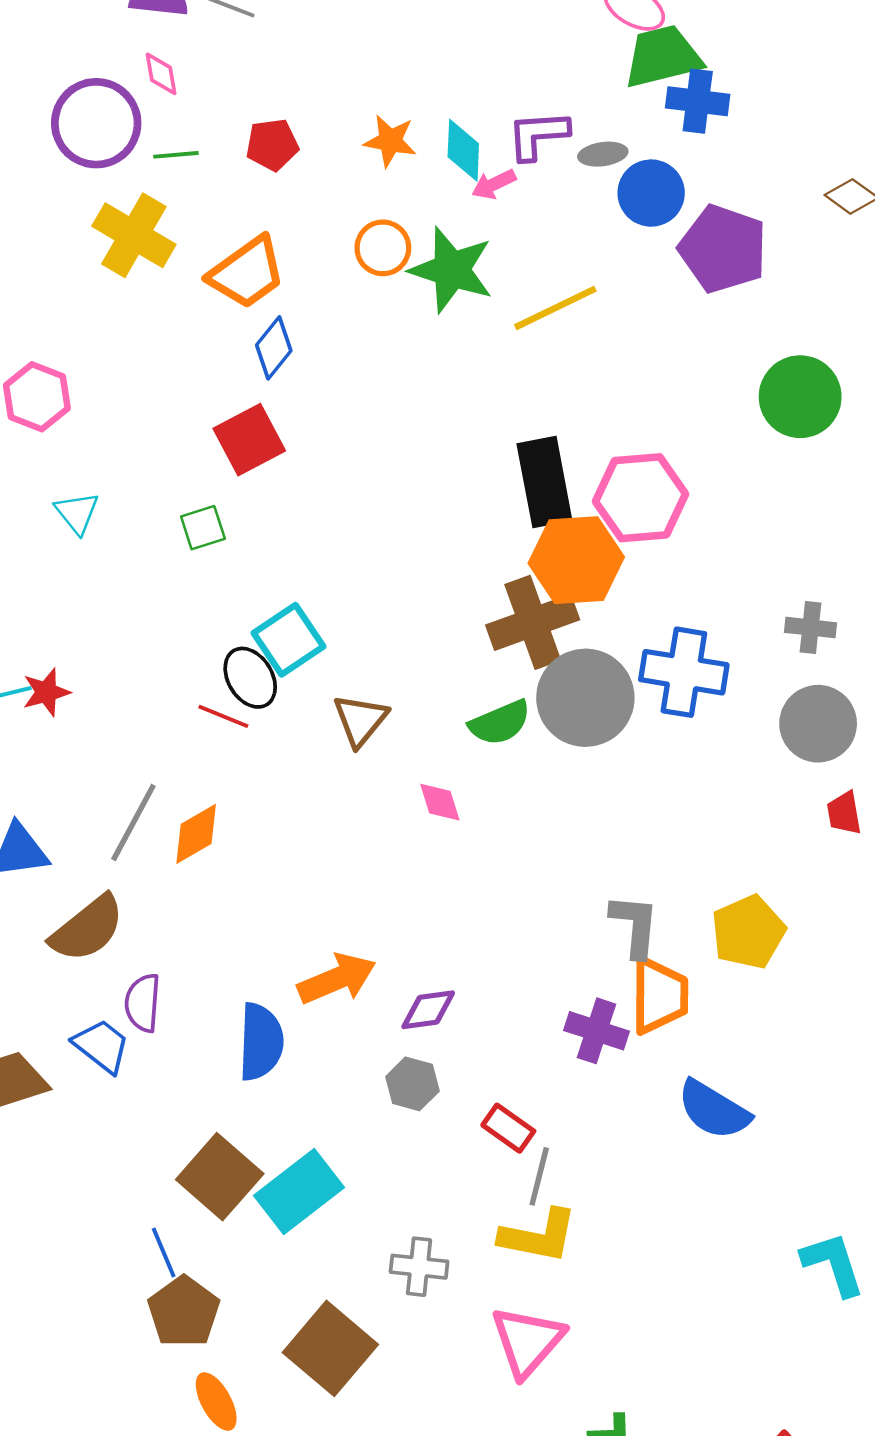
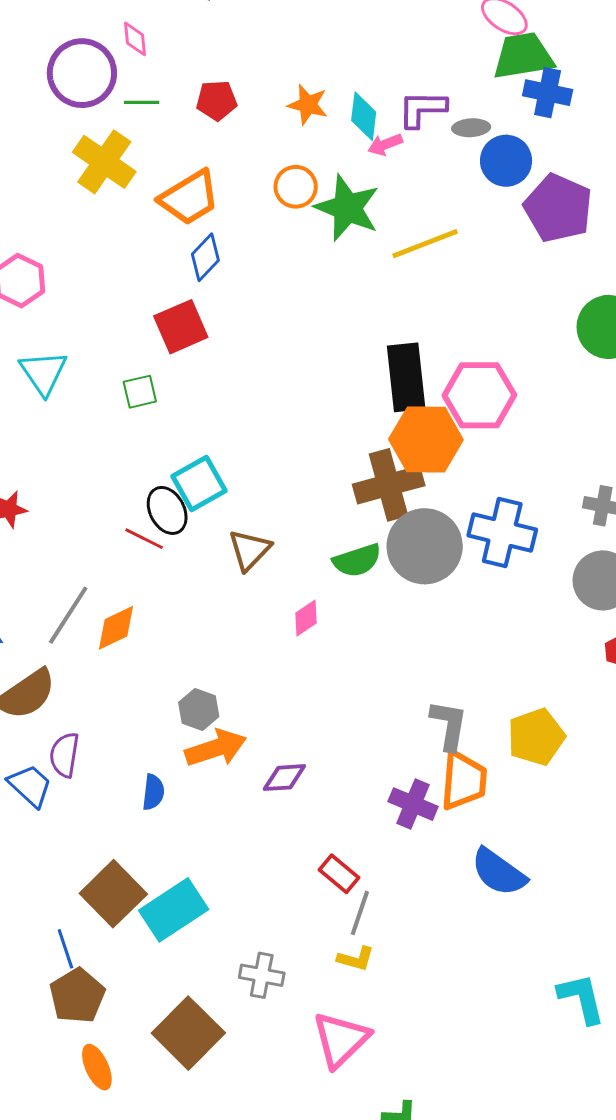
cyan triangle: (77, 513) -> (43, 373), size x1.4
pink diamond: (440, 802) -> (306, 618), turned 69
blue semicircle: (261, 1042) -> (153, 792), size x0.6
gray hexagon: (412, 1084) -> (199, 709), moved
yellow L-shape: (538, 1236) -> (356, 959), size x0.6

